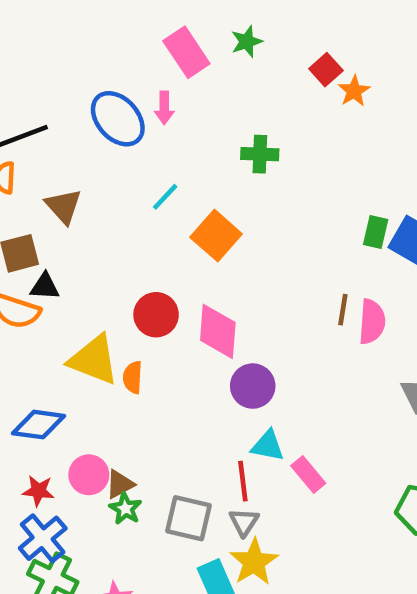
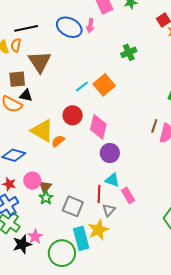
blue ellipse: (118, 119) -> (69, 27), turned -30
green cross: (260, 154) -> (129, 52), turned -35
cyan line: (165, 197) -> (82, 86), moved
brown triangle: (63, 206) -> (40, 62), size x1.4
orange semicircle: (133, 377) -> (58, 141), turned 40
brown triangle: (120, 484) -> (45, 187), turned -32
gray triangle: (244, 522) -> (109, 210), moved

